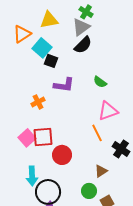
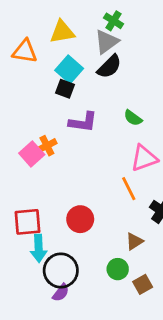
orange triangle: (22, 34) -> (25, 51), turned 42
cyan square: (42, 48) -> (69, 69), moved
red square: (43, 137) -> (28, 222), moved
pink square: (27, 138) -> (32, 154), moved

